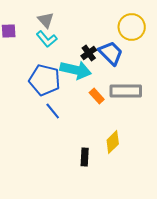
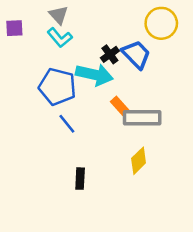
gray rectangle: (126, 91) -> (142, 118), moved
black rectangle: (85, 157) -> (80, 179), moved

